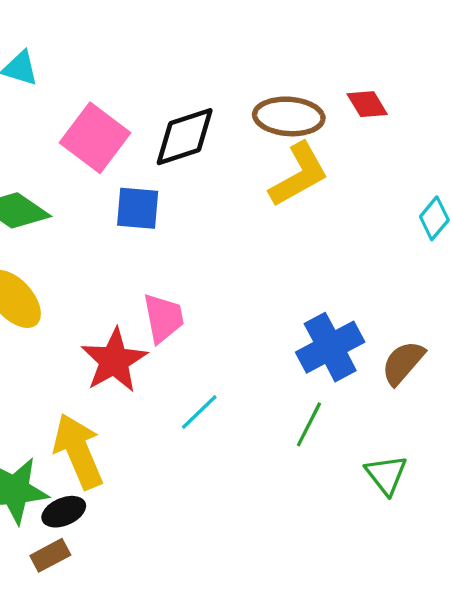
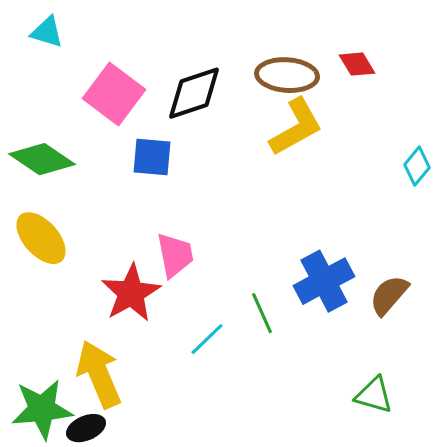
green line: (309, 424) -> (262, 313), moved, turned -51
green triangle: (386, 475) -> (374, 395), turned -36

